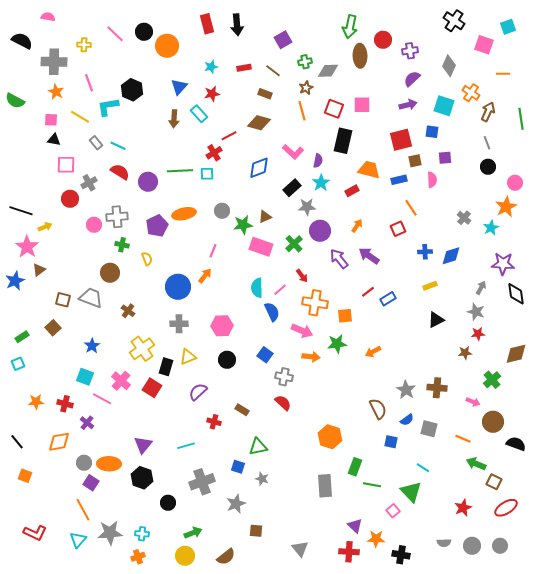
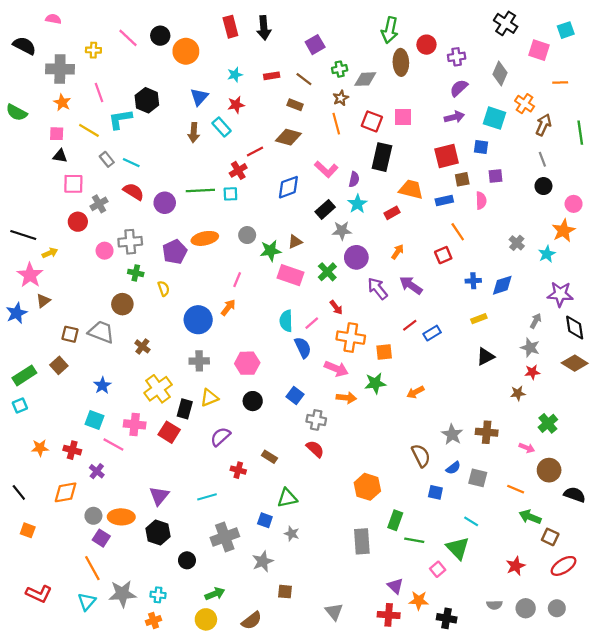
green rectangle: (22, 337) -> (24, 375), size x1.5
brown diamond: (516, 354) -> (575, 363), moved, turned 45
pink cross: (121, 381) -> (135, 424), turned -36

